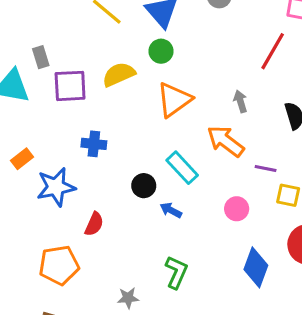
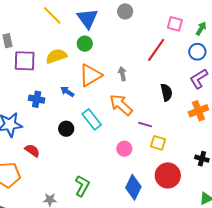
gray arrow: (240, 101) -> (122, 74), moved
blue arrow: (171, 210) -> (67, 92), moved
red semicircle: (94, 224) -> (32, 151), turned -84

